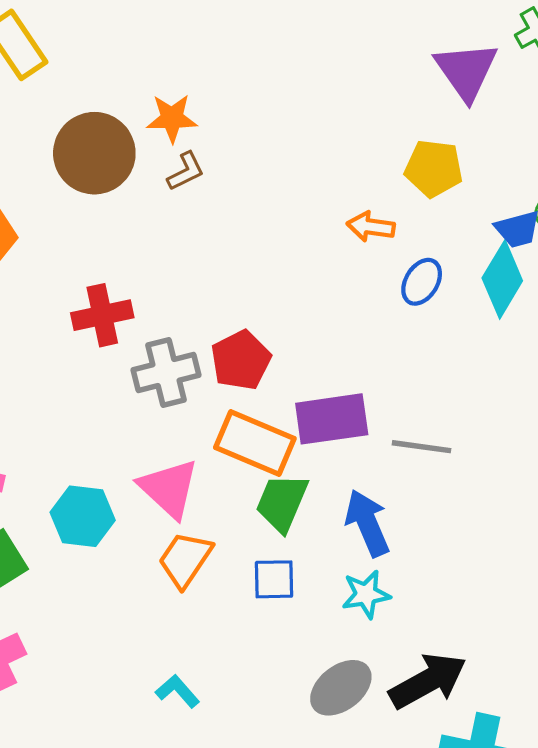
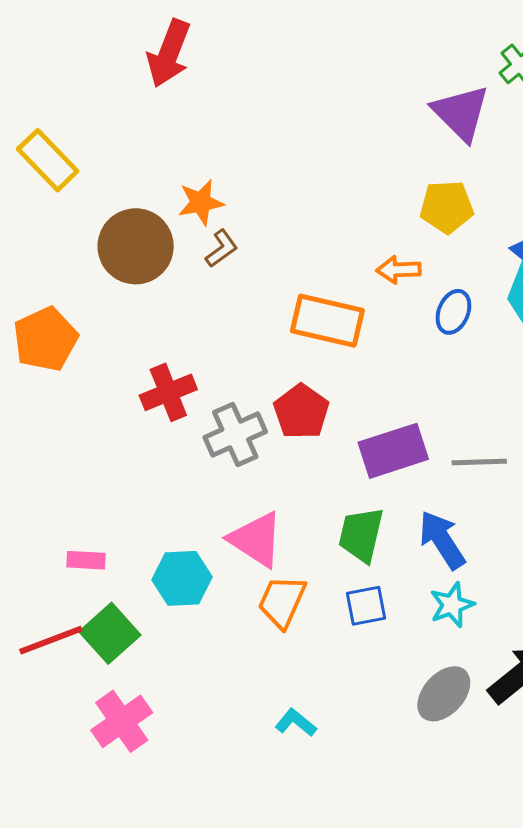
orange rectangle: (255, 443) -> (327, 321), moved

